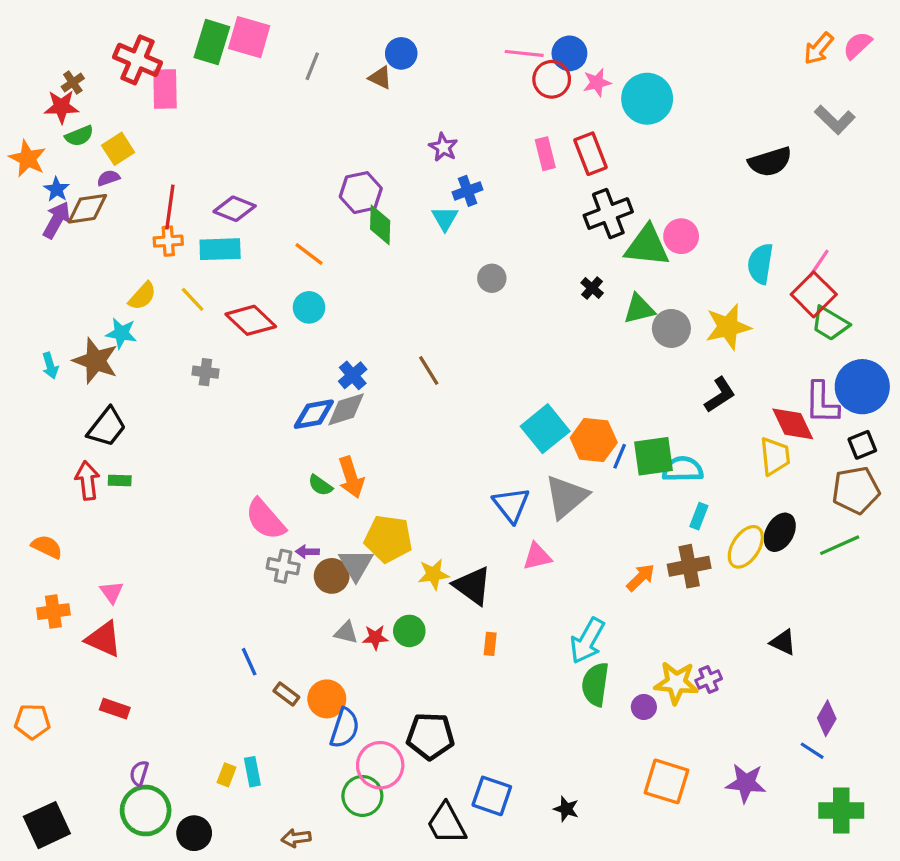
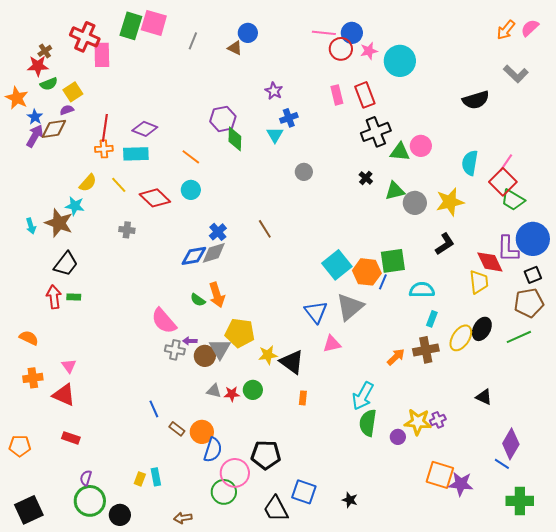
green triangle: (647, 246) -> (400, 152), size x0.7
green square: (654, 456) -> (393, 261), moved
purple diamond: (827, 718) -> (511, 444), size x1.4
orange square: (667, 781) -> (440, 475), moved

